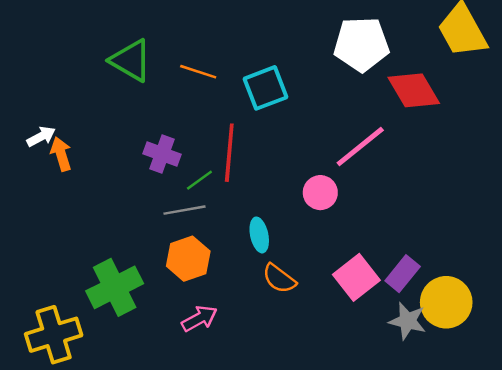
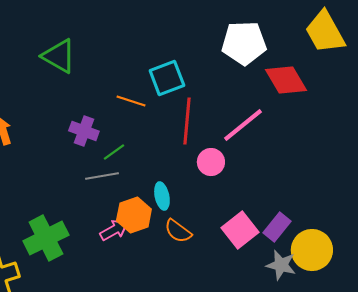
orange line: (198, 72) -> (131, 101), moved
red line: (229, 153) -> (187, 121), moved
orange hexagon: (188, 259) -> (134, 215), moved
pink arrow: (199, 318) -> (114, 230), moved

